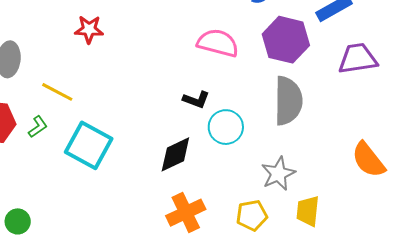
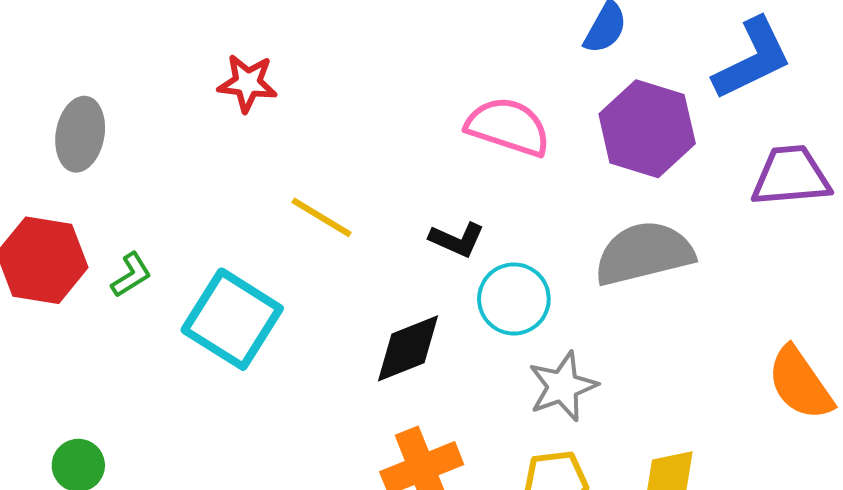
yellow line: (57, 92) -> (321, 217), moved
gray semicircle: (288, 101) -> (644, 253), turned -108
gray star: (278, 174) -> (563, 386), moved

